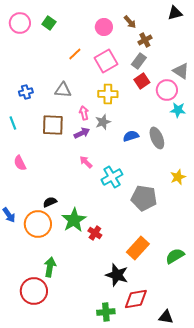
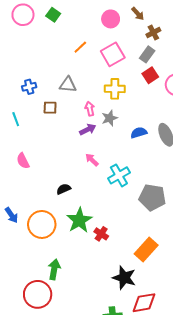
brown square: (53, 125) -> (50, 108), moved, size x0.6
black semicircle: (50, 202) -> (64, 189), moved

